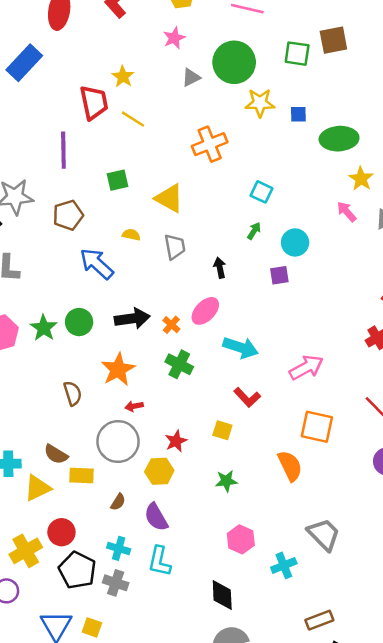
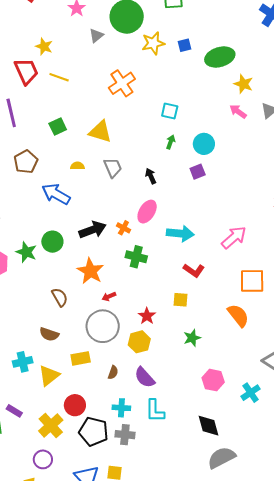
brown semicircle: (56, 454) -> (49, 334), moved

